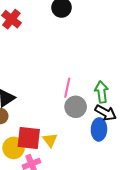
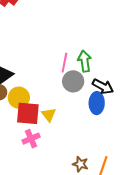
green arrow: (101, 92) -> (85, 61), moved
yellow circle: (14, 148) -> (19, 98), moved

